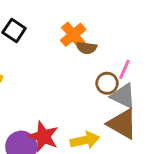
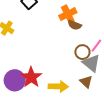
brown triangle: (122, 124) -> (86, 82), size x0.6

